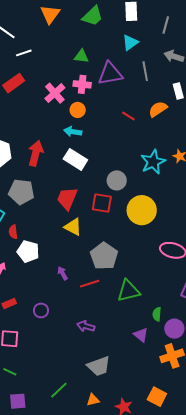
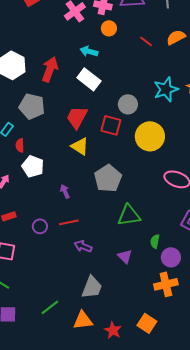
orange circle: (78, 110) -> (109, 28), moved
red line: (90, 284) -> (69, 222), moved
purple triangle: (141, 335) -> (125, 256), moved
gray trapezoid: (99, 366) -> (92, 287), turned -55
orange triangle: (93, 400) -> (83, 320), size x1.5

